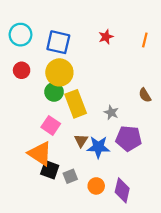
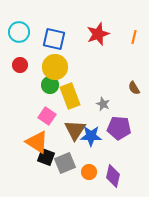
red star: (106, 37) -> (98, 34), size x1.6
brown triangle: (81, 141) -> (75, 130), size x1.6
gray square: (70, 176) -> (65, 163), size x1.5

